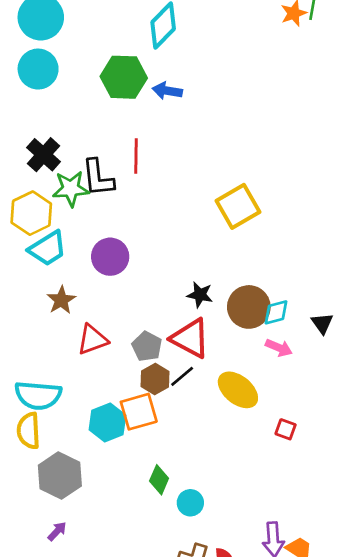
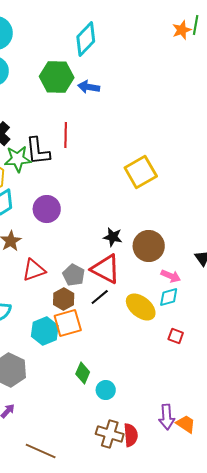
cyan diamond: (276, 312) -> (169, 297), moved
brown hexagon: (155, 379) -> (64, 299), moved

